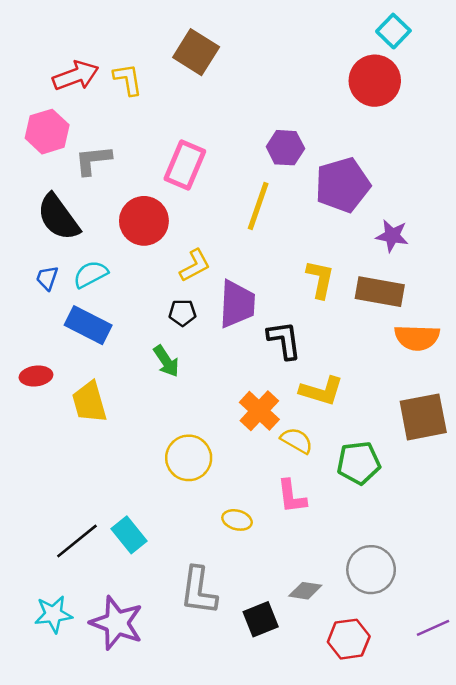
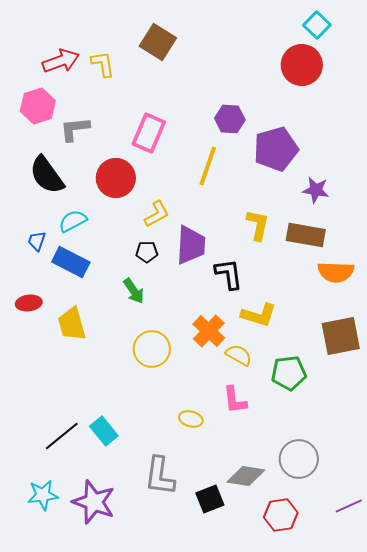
blue trapezoid: (47, 278) -> (37, 241), moved
yellow circle: (189, 458) -> (152, 349), moved
gray diamond: (305, 591) -> (246, 476), size x1.4

